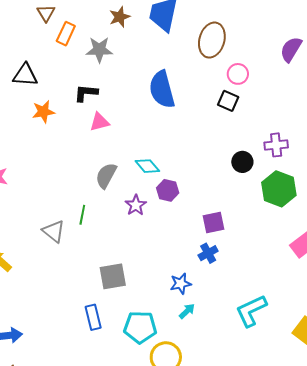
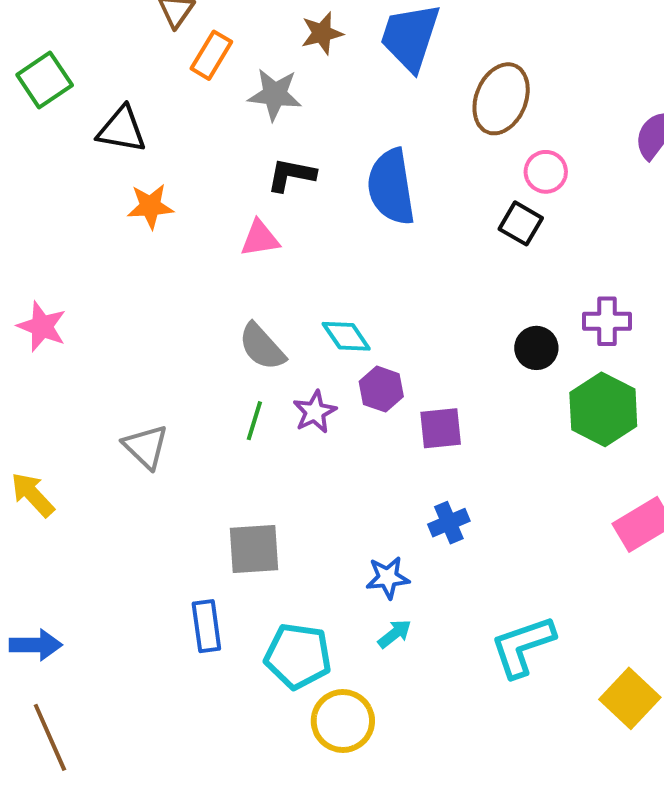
black L-shape: (86, 93) -> (291, 175), moved
gray semicircle: (106, 176) -> (262, 347), turned -76
green line: (82, 215) -> (254, 421), moved
purple square: (213, 223) -> (441, 428), moved

